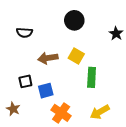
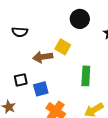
black circle: (74, 20) -> (80, 19), moved
yellow square: (76, 56) -> (63, 47), moved

